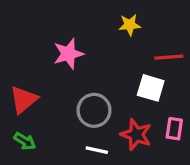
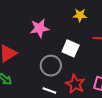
white square: (151, 88) -> (71, 48), moved

